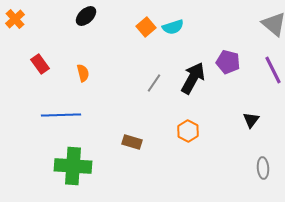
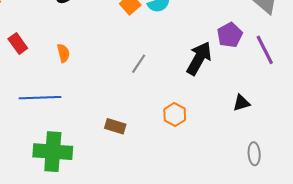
purple pentagon: (228, 62) -> (230, 35), moved, turned 30
black arrow: (193, 78) -> (199, 58), moved
black triangle: (251, 120) -> (241, 103), turned 36

